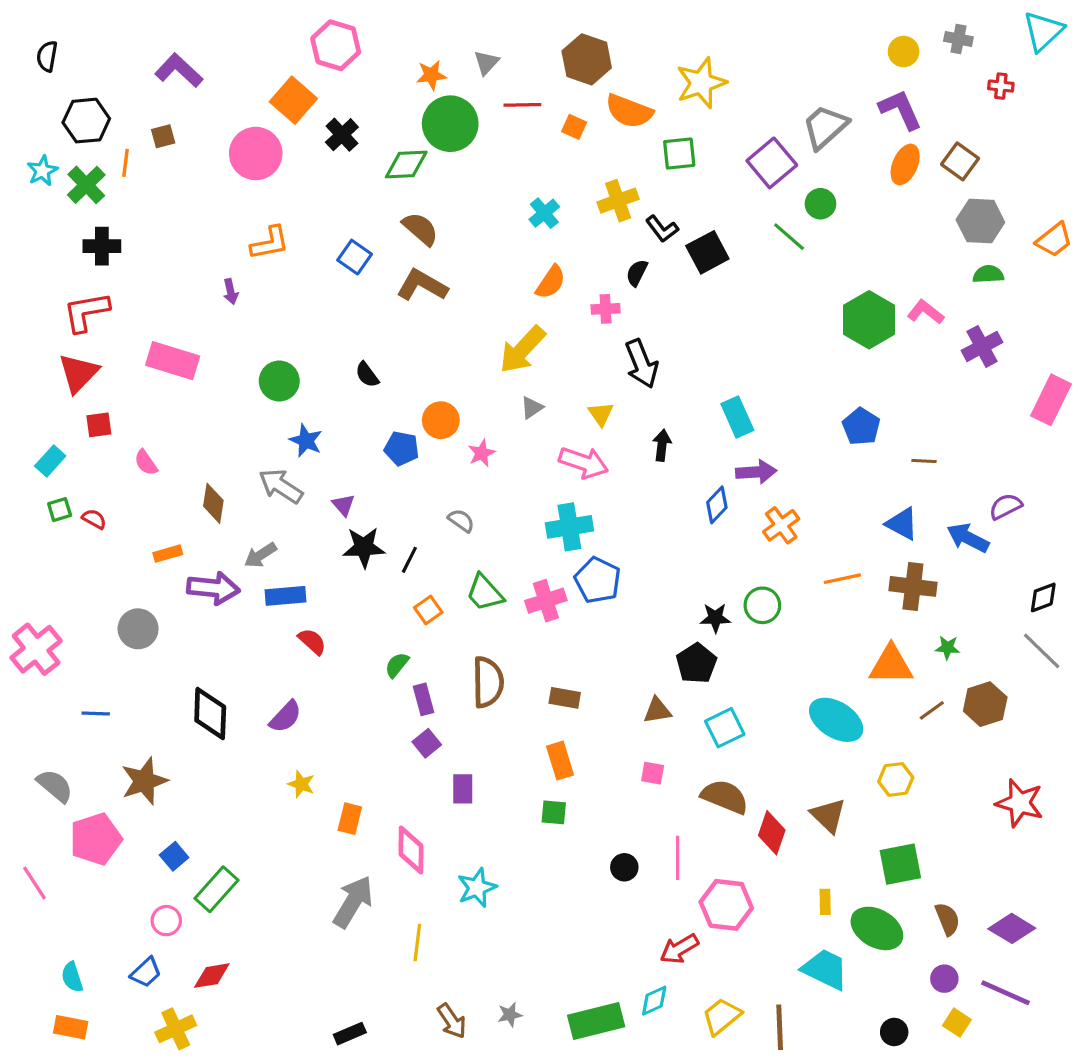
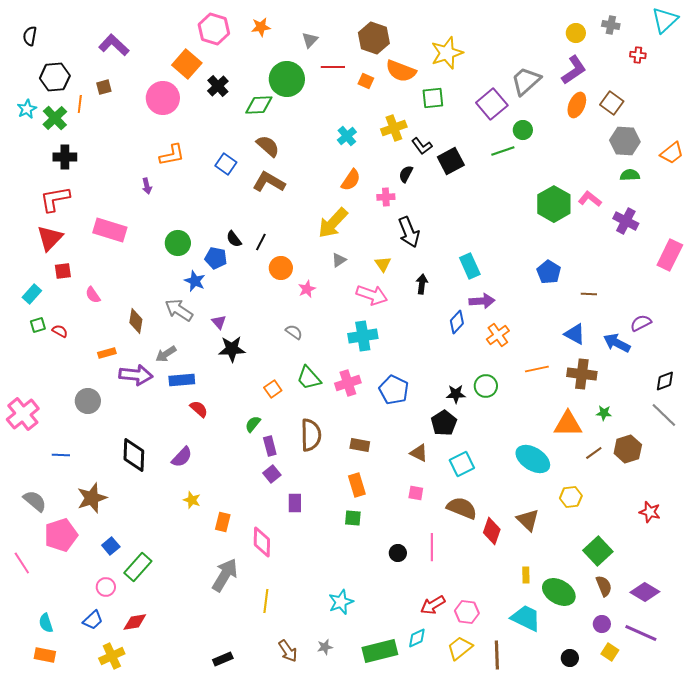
orange star: (431, 75) -> (261, 27), moved
purple L-shape: (900, 110) -> (574, 70), turned 80
green line: (789, 237) -> (503, 151), turned -60
purple cross: (982, 346) -> (626, 221), turned -35
blue pentagon: (402, 448) -> (216, 258), moved
black line: (409, 560) -> (261, 242), moved
blue pentagon: (598, 580) -> (394, 390), moved
brown triangle: (657, 710) -> (419, 453), turned 36
red star: (1020, 803) -> (650, 512), size x0.7
green square: (900, 864) -> (598, 551), moved, turned -32
cyan star: (477, 888) -> (341, 602), moved
pink hexagon: (726, 905) -> (467, 612), moved, size x0.7

